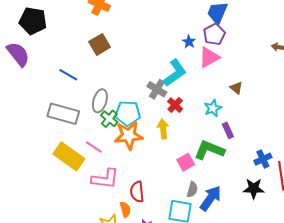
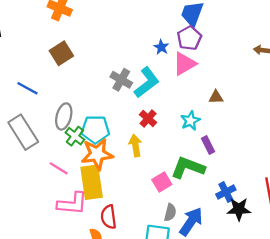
brown triangle: (236, 88) -> (216, 97), turned -40
gray cross: (157, 89) -> (121, 80), moved
gray rectangle: (63, 114) -> (23, 132), turned 44
yellow rectangle: (69, 156) -> (92, 182), moved, turned 48
blue cross: (263, 159) -> (226, 192), moved

